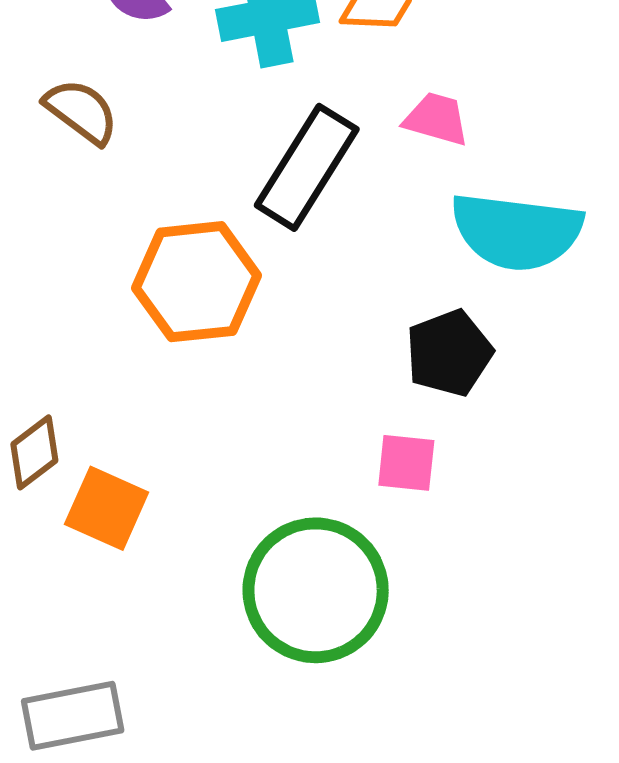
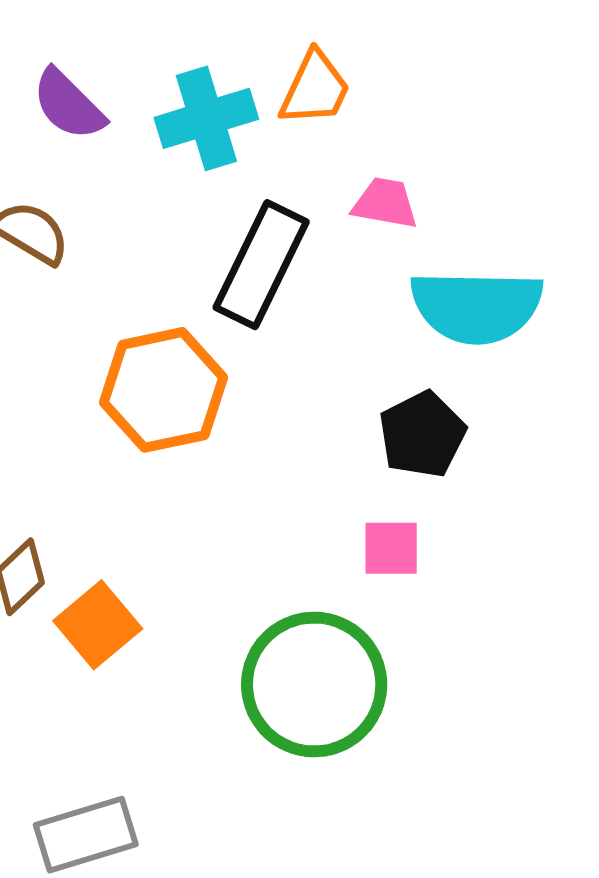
orange square: (107, 508) -> (98, 625), turned 32

